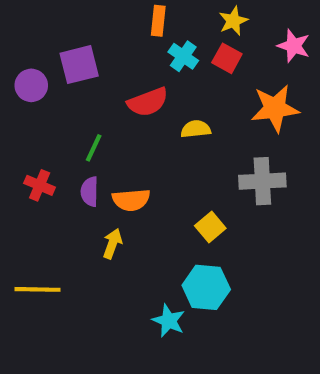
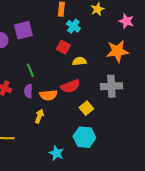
red square: (227, 58) -> (63, 47), moved
red semicircle: (148, 102) -> (70, 86), moved
green line: (94, 148) -> (30, 70), turned -48
cyan star: (169, 321) -> (56, 153), moved

